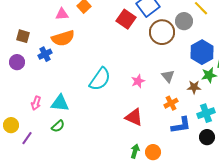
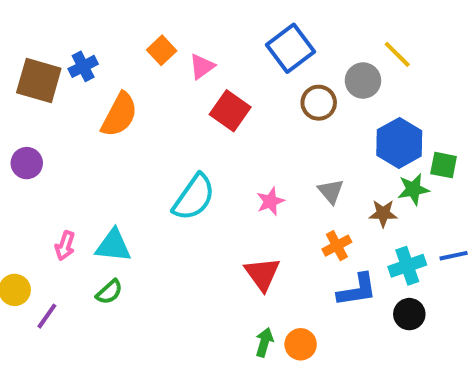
pink triangle: (62, 14) -> (202, 66), moved, turned -32
red square: (126, 19) -> (230, 111), moved
brown circle: (162, 32) -> (319, 103), size x0.7
brown square: (23, 36) -> (39, 81), moved, size x1.6
orange semicircle: (63, 38) -> (119, 115), turned -45
blue cross: (45, 54) -> (83, 66), moved
red triangle: (134, 117) -> (262, 274), turned 30

